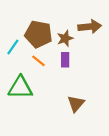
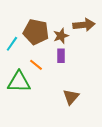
orange line: (38, 61) -> (36, 65), moved

